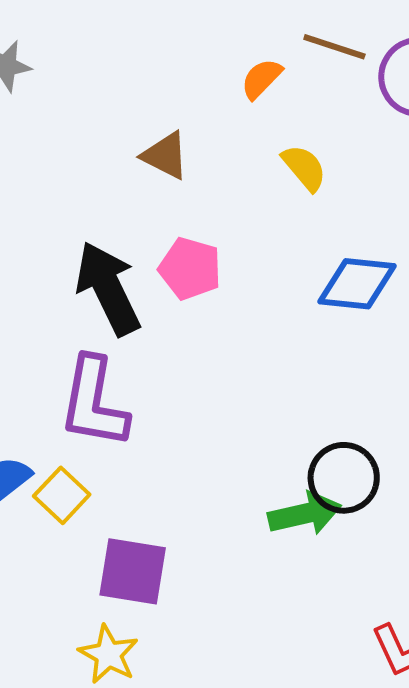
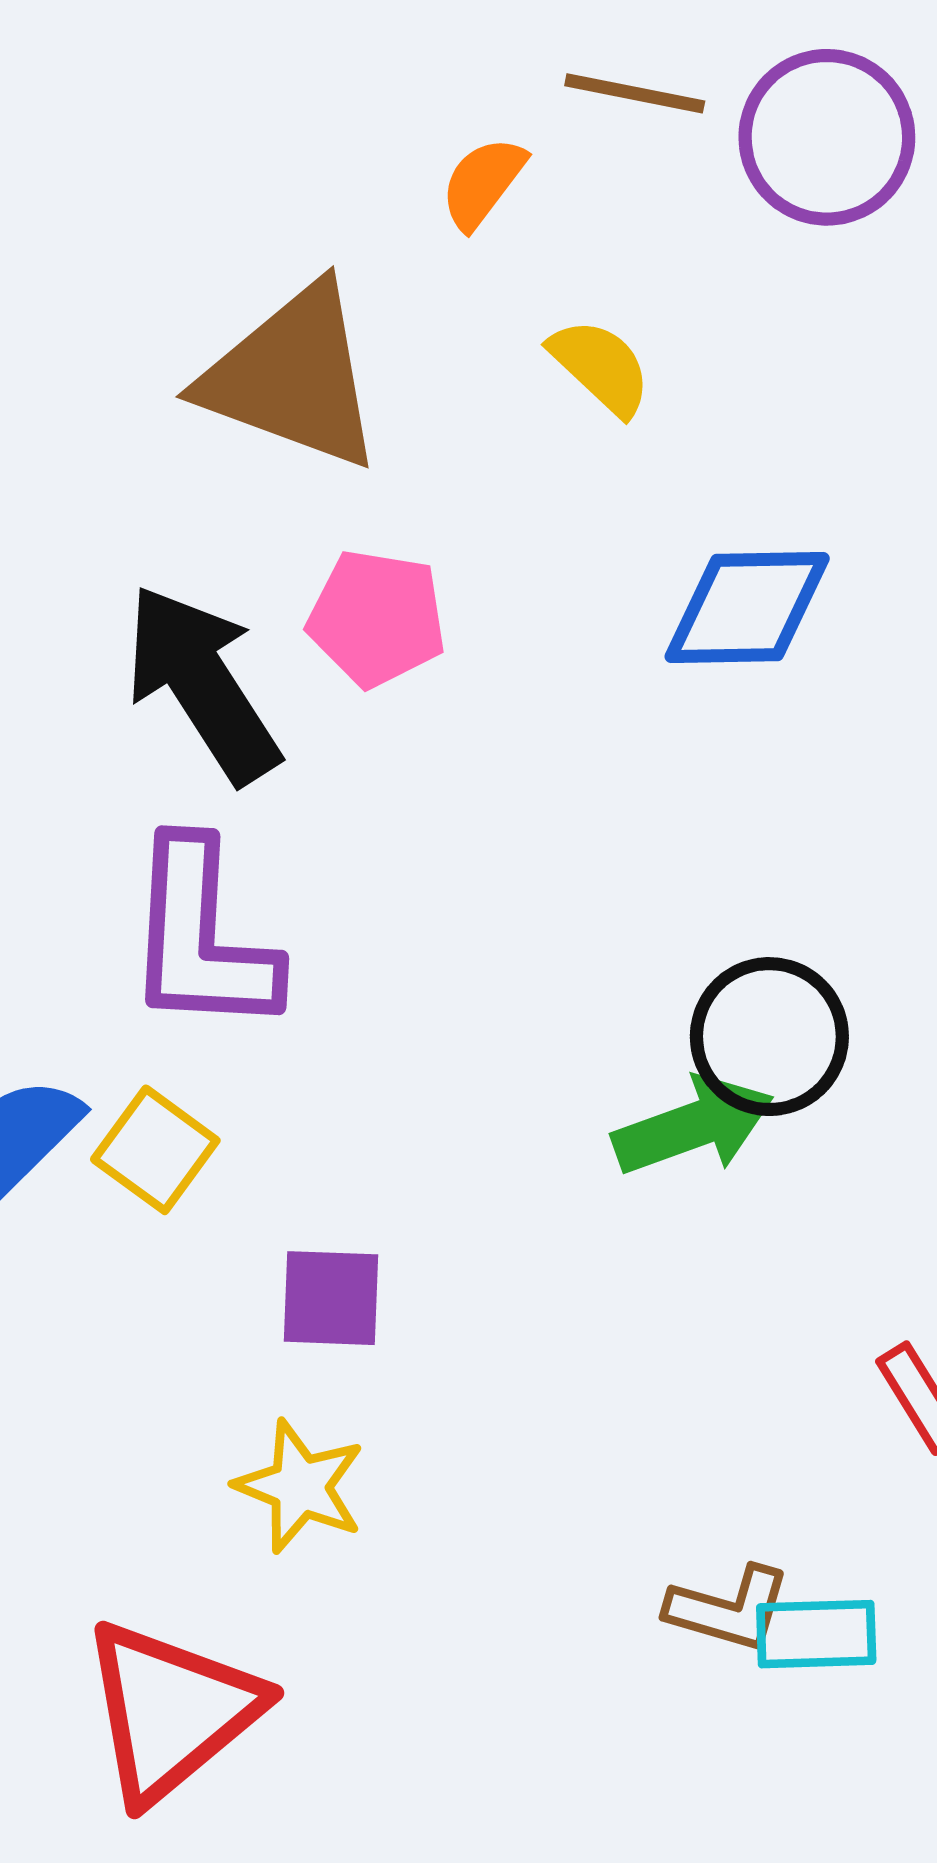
brown triangle: (165, 155) -> (292, 377), size x1.8
purple square: (133, 571) -> (331, 1298), size x0.7

